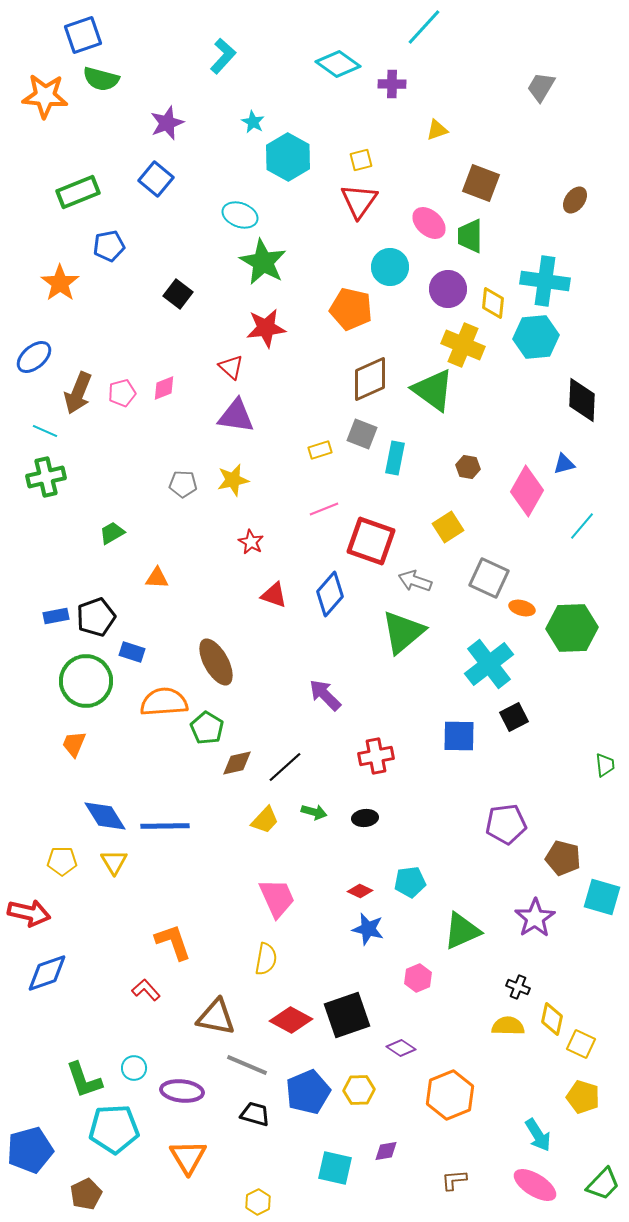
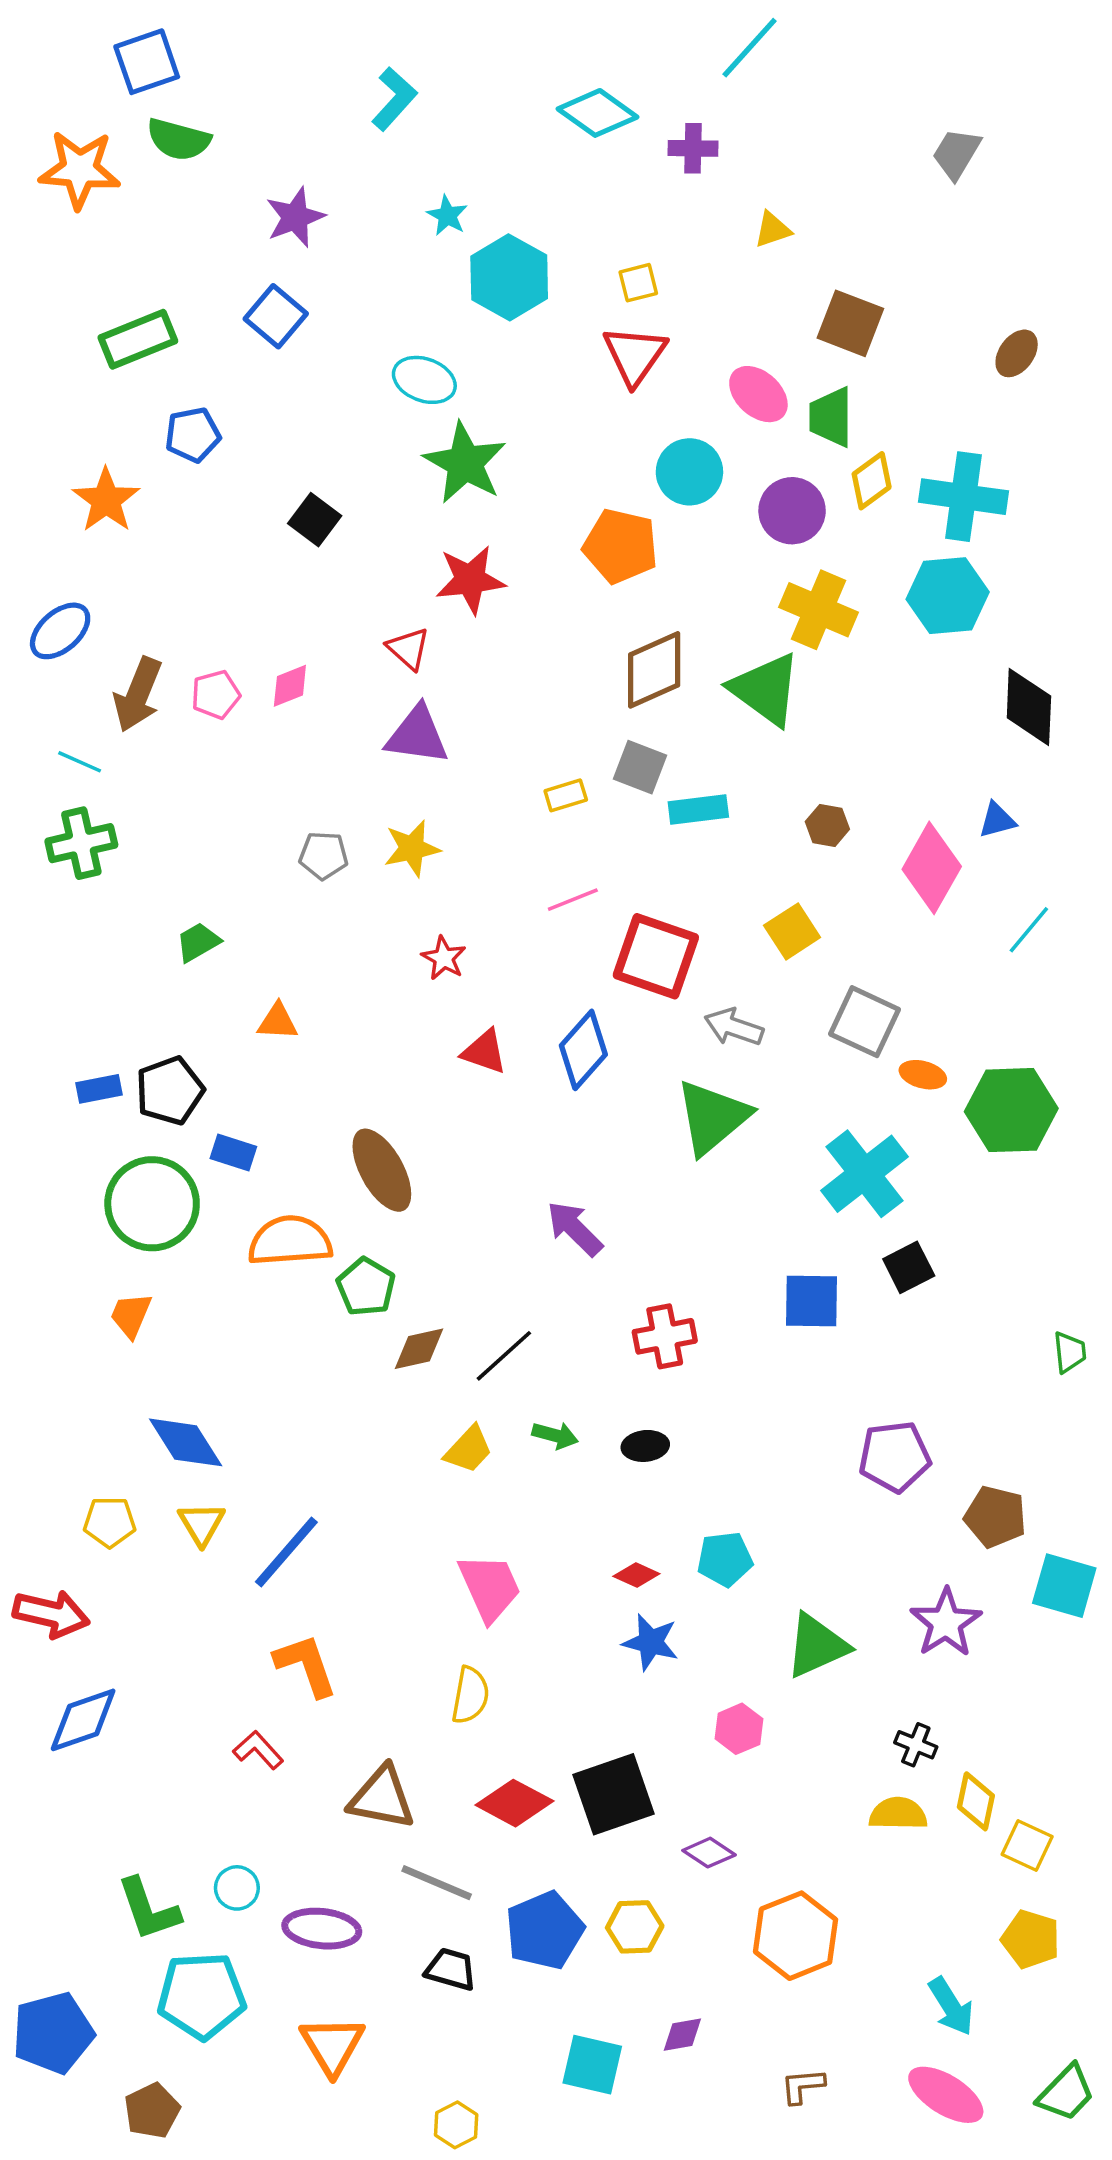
yellow diamond: (493, 303) -> (872, 481), moved, turned 48
cyan rectangle: (395, 458) -> (698, 810), turned 72
blue line: (165, 826) -> (286, 1552), moved, turned -48

